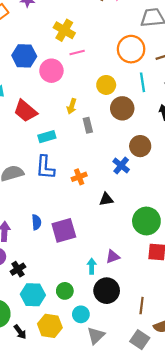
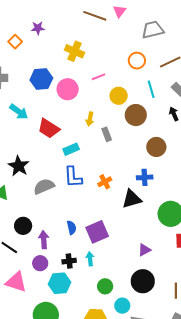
orange circle: (131, 49) -> (137, 61), size x0.7
pink line: (77, 52) -> (98, 77), moved
blue cross: (121, 166) -> (145, 177), moved, turned -35
black triangle: (106, 199) -> (132, 199), size x1.5
cyan arrow: (92, 266) -> (90, 259), moved
black cross: (18, 269) -> (69, 261), moved, turned 32
cyan hexagon: (33, 295) -> (59, 283), moved

